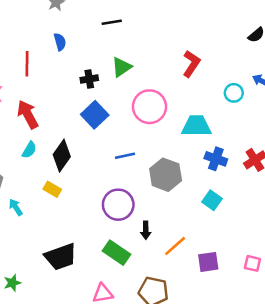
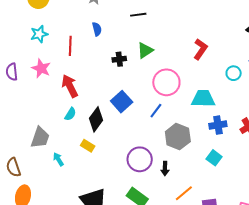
blue square: (95, 115) -> (122, 102), moved
blue line: (125, 156) -> (156, 111), moved, turned -42
blue cross: (216, 159) -> (218, 125), turned -30
black arrow: (146, 230) -> (165, 169), moved

